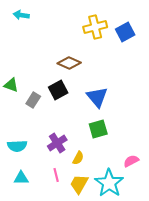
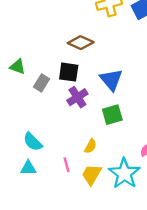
black square: (58, 90) -> (69, 72), turned 36
purple cross: (57, 143) -> (77, 97), moved
cyan semicircle: (17, 146) -> (33, 142), moved, turned 48

